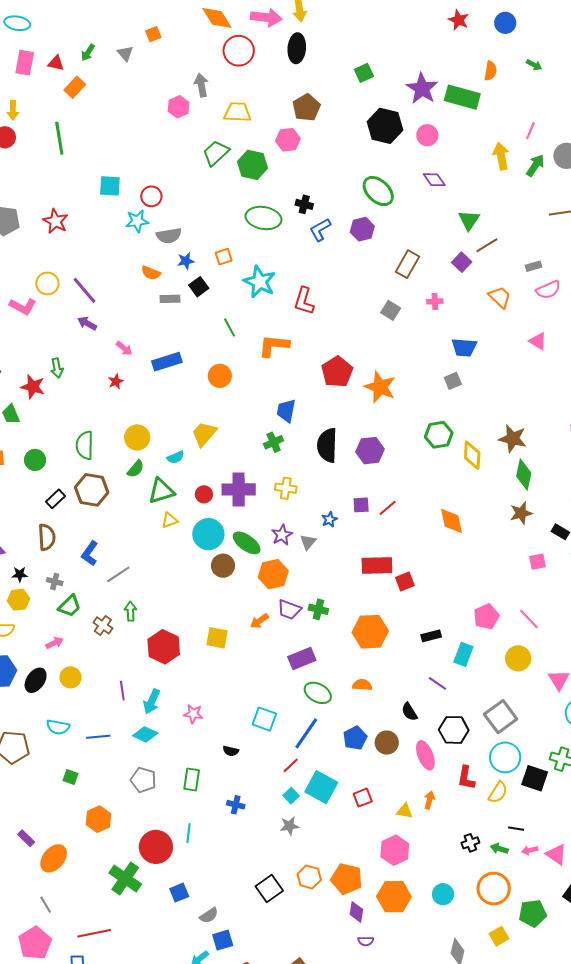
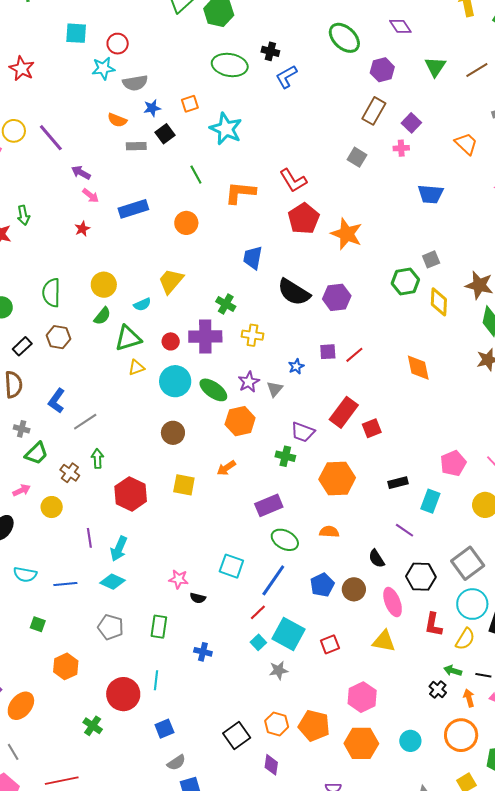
purple hexagon: (362, 229) -> (382, 70), moved
brown line: (487, 245) -> (477, 70), moved
purple square: (462, 262) -> (411, 123), moved
red L-shape: (304, 301) -> (293, 181), moved, turned -48
purple arrow: (87, 323) -> (81, 173), moved
gray square: (453, 381) -> (431, 259), moved
green cross: (274, 442) -> (226, 304), moved, turned -36
black semicircle: (327, 445) -> (294, 292), turned -60
brown hexagon: (92, 490) -> (58, 337), size x0.7
brown circle: (223, 566) -> (173, 433), moved
red rectangle: (377, 566) -> (344, 412), turned -52
purple trapezoid: (289, 610) -> (303, 432), moved
yellow circle: (70, 677) -> (52, 507), moved
pink star: (193, 714) -> (179, 579), moved
orange arrow: (429, 800) -> (469, 698), moved, turned -30
yellow triangle: (404, 811) -> (384, 641), moved, size x1.4
gray star: (289, 826) -> (279, 670), moved
black cross: (470, 843) -> (438, 689), turned -30
green arrow: (499, 849) -> (453, 671), moved
green cross: (125, 879) -> (93, 726), size x0.6
blue square: (179, 893) -> (164, 729), moved
purple diamond: (356, 912) -> (271, 765), moved

